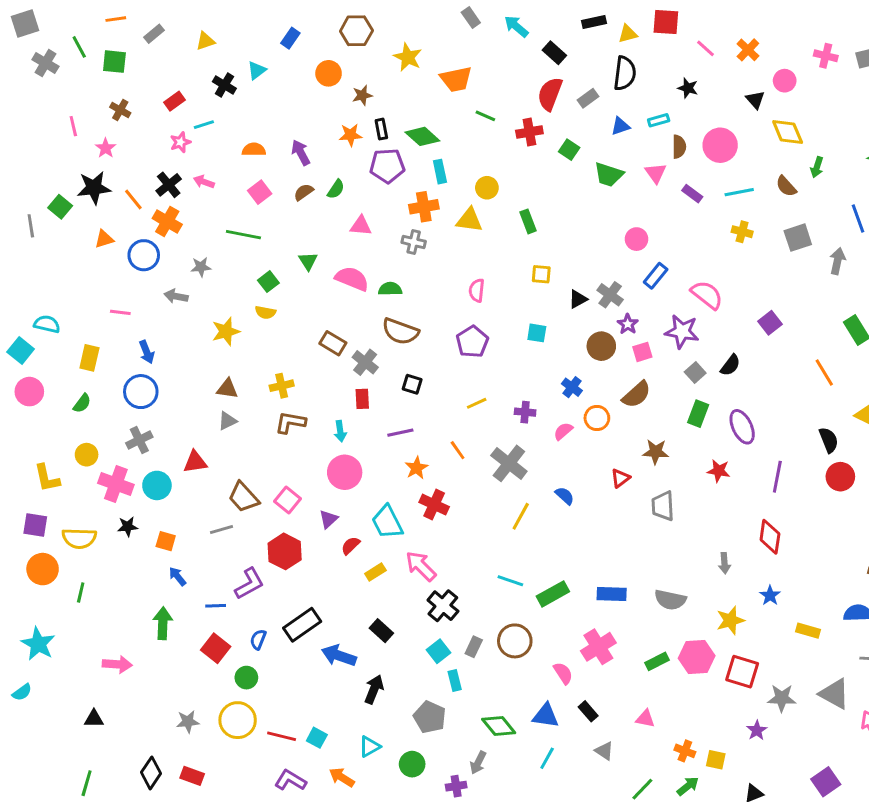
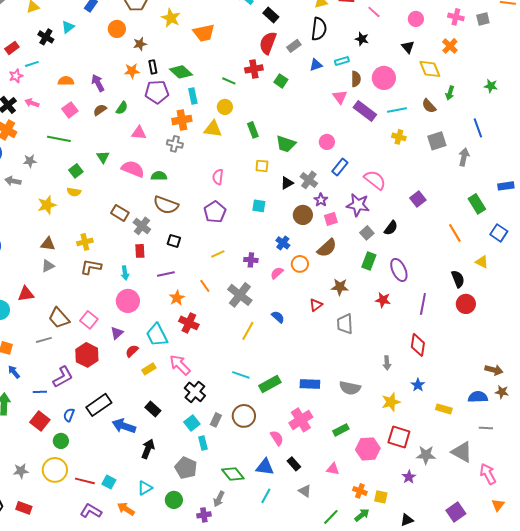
orange cross: (748, 50) -> (450, 46), moved
pink circle: (785, 81) -> (416, 19), moved
green line: (485, 116) -> (229, 81), moved
green trapezoid: (609, 175) -> (286, 144), moved
purple rectangle: (692, 194) -> (365, 111), size x1.6
pink hexagon: (697, 657) -> (368, 449), moved

